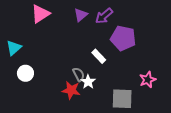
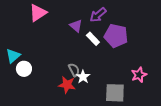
purple triangle: (81, 15) -> (76, 26), moved, turned -40
cyan triangle: (14, 48) -> (13, 56), moved
white rectangle: (99, 56) -> (93, 39), moved

